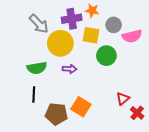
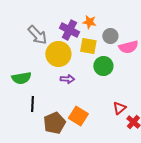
purple cross: (72, 19) -> (69, 30), turned 36
green semicircle: (37, 68) -> (21, 78), moved
brown pentagon: (56, 114) -> (54, 123), turned -30

